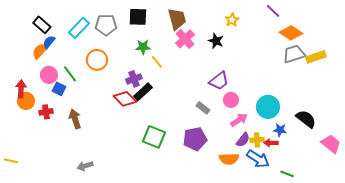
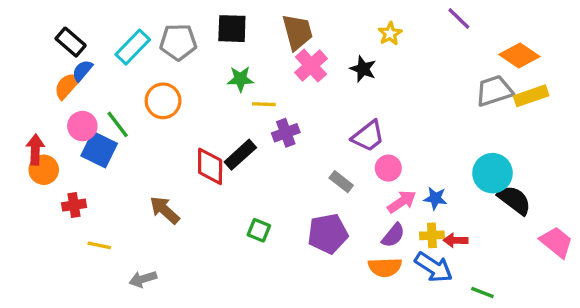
orange diamond: (291, 33) -> (519, 55), moved
yellow line: (157, 62) -> (264, 104), turned -48
purple cross: (134, 79) -> (286, 133), moved
blue square: (59, 89) -> (99, 150), size x1.5
red diamond: (125, 99) -> (210, 166), turned 45
cyan circle: (268, 107) -> (492, 173), moved
red cross: (46, 112) -> (74, 205), moved
brown arrow: (75, 119) -> (165, 210), moved, turned -30
blue star: (280, 130) -> (435, 198), moved
green square: (154, 137) -> (259, 230), size x0.6
purple semicircle: (243, 140) -> (393, 235), moved
yellow line: (11, 161) -> (99, 245), moved

